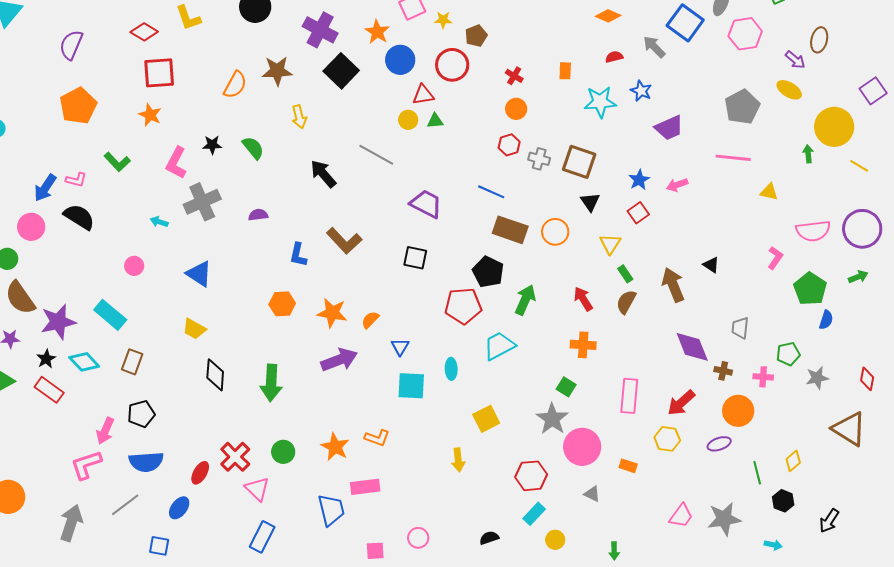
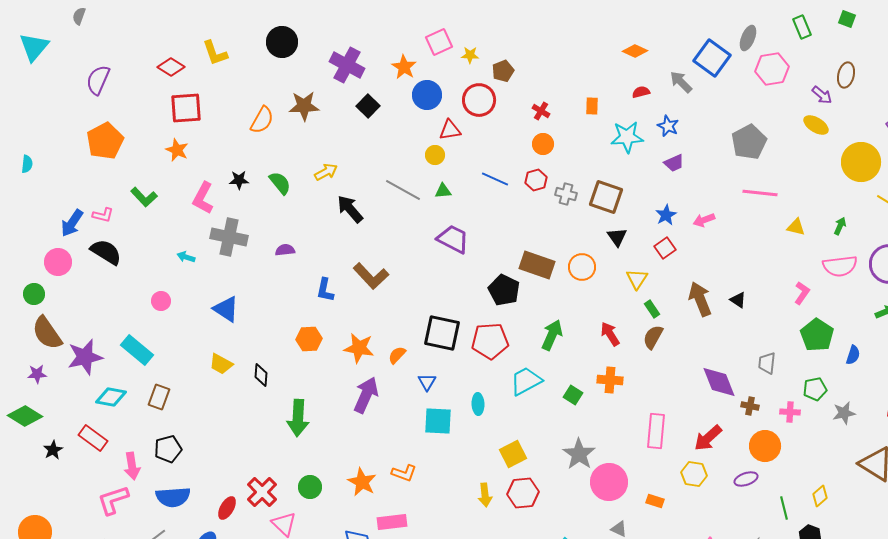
black square: (341, 71) -> (368, 106), size x0.7
gray pentagon: (742, 107) -> (749, 142), moved
yellow arrow: (299, 117) -> (326, 172), moved, turned -105
green triangle: (435, 121) -> (443, 191), moved
purple trapezoid: (669, 128) -> (674, 163), moved, size x0.7
green arrow: (808, 154) -> (840, 226), moved, turned 30
blue line: (491, 192) -> (495, 179), moved
gray cross: (202, 202) -> (229, 237), turned 36
black square: (415, 258) -> (442, 333), moved, size x1.5
black pentagon: (488, 272) -> (504, 290), moved
brown arrow: (673, 285) -> (700, 299), moved
green pentagon: (810, 289) -> (817, 335), moved
black star: (46, 359) -> (53, 450), moved
purple arrow: (339, 360) -> (366, 395), turned -45
cyan diamond: (84, 362) -> (111, 397), turned -36
black diamond: (215, 375) -> (261, 375), moved, size x0.7
green square: (566, 387) -> (573, 395), moved
red rectangle: (49, 390) -> (93, 438), moved
pink arrow: (105, 431) -> (132, 466), turned -32
red hexagon: (531, 476) -> (523, 493), moved

